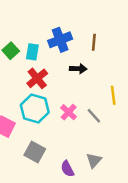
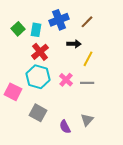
brown line: (94, 42) -> (87, 22), turned 40
yellow line: (113, 95) -> (88, 59), moved, turned 35
gray line: (94, 116) -> (87, 83), turned -48

